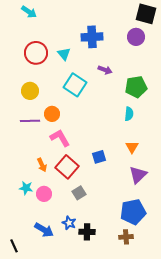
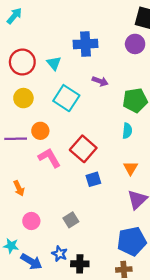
cyan arrow: (29, 12) -> (14, 16), turned -84
yellow circle: (30, 91) -> (23, 98), moved
orange arrow: (42, 165) -> (19, 188), moved
red square: (67, 167) -> (83, 149), moved
cyan star: (26, 188) -> (11, 246), moved

